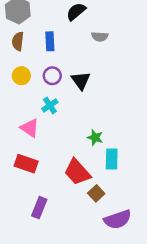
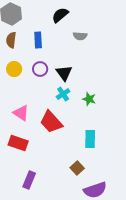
cyan cross: (50, 105) -> (63, 94), moved
green star: (95, 138) -> (89, 99), moved
red trapezoid: (77, 172) -> (51, 122), moved

